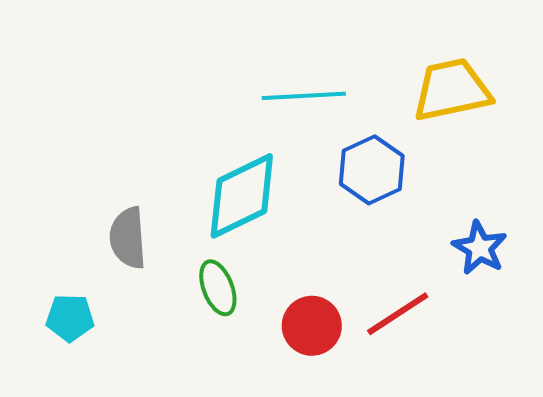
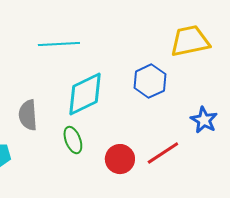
cyan line: (304, 96) -> (59, 44), moved

